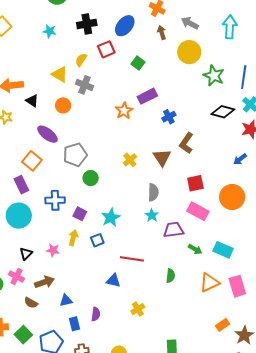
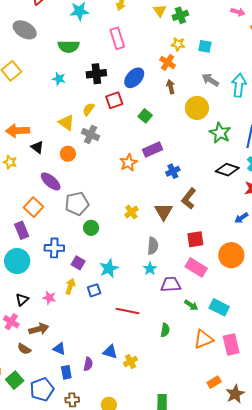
gray arrow: (190, 23) -> (210, 80), moved
blue triangle: (113, 281) -> (110, 352), moved
blue triangle: (66, 301) -> (59, 349), turned 32

